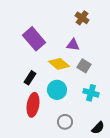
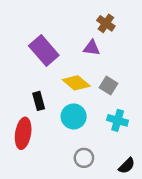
purple triangle: (73, 45) -> (92, 48), moved
black rectangle: (30, 78) -> (39, 101), turned -48
red ellipse: (33, 105) -> (23, 133), moved

